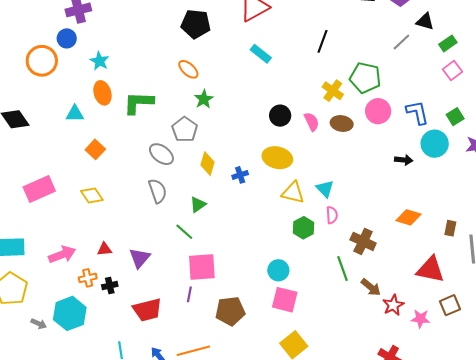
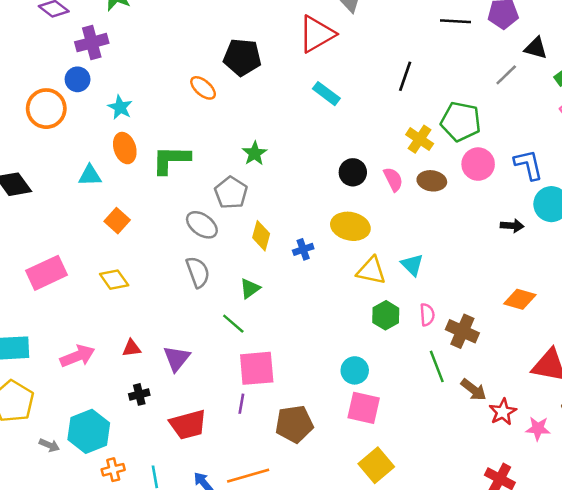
orange ellipse: (188, 69) -> (203, 88), moved
pink semicircle: (332, 215) -> (427, 315), moved
orange cross: (88, 278) -> (113, 470), moved

